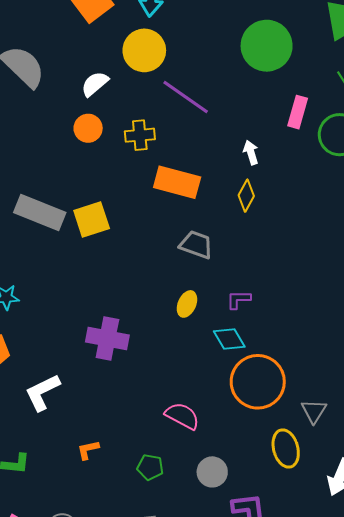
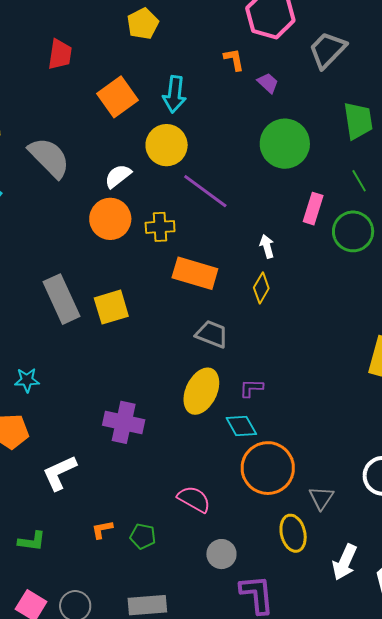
orange circle: (88, 128) -> (110, 219), size x1.5
gray rectangle: (40, 212) -> (62, 299), turned 42
yellow ellipse: (187, 304) -> (201, 391), size x1.8
green pentagon: (150, 467) -> (143, 536), moved

